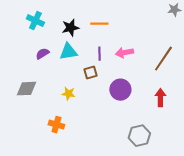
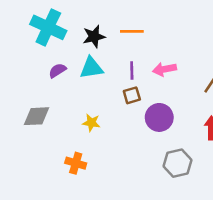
cyan cross: (35, 21) -> (48, 27), size x1.5
brown square: (90, 73) -> (132, 95), moved
gray hexagon: (139, 136) -> (177, 163), moved

